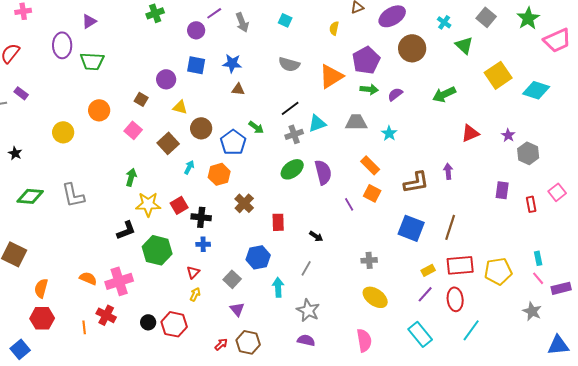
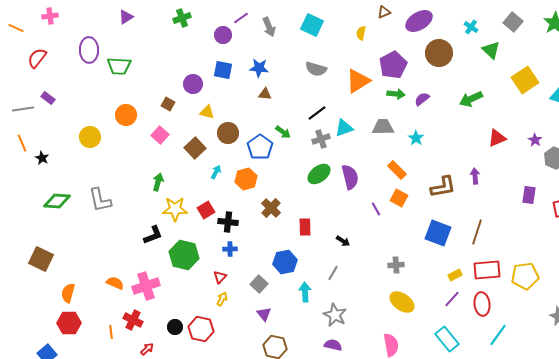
cyan square: (285, 20) -> (312, 25), size x1.6
purple triangle: (89, 21) -> (126, 17), moved
red arrow: (221, 344) -> (147, 349), moved

